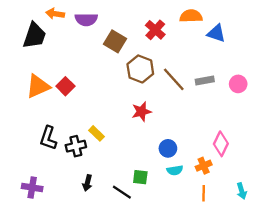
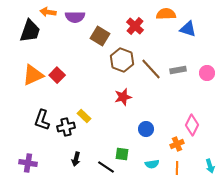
cyan semicircle: (175, 170) -> (152, 164), moved

